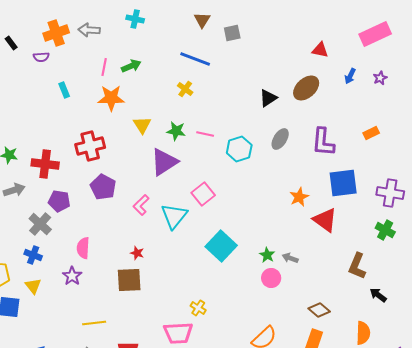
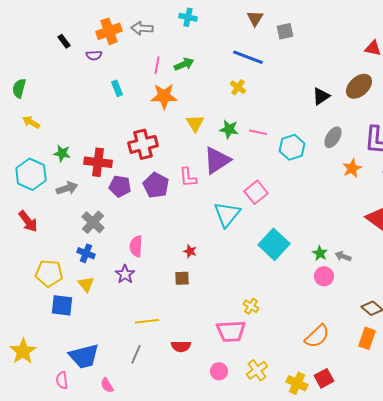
orange star: (299, 197) -> (352, 168), moved
purple pentagon: (59, 201) -> (120, 186), moved
pink L-shape: (141, 205) -> (188, 177), moved, turned -50
brown square: (129, 280) -> (182, 278), size x0.6

